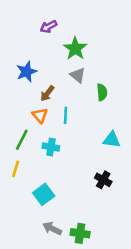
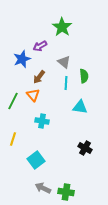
purple arrow: (48, 27) -> (40, 46), moved
green star: (75, 48) -> (62, 27), moved
cyan line: (66, 115) -> (66, 83), moved
green line: (22, 140) -> (13, 101), moved
cyan triangle: (112, 140) -> (80, 107), moved

